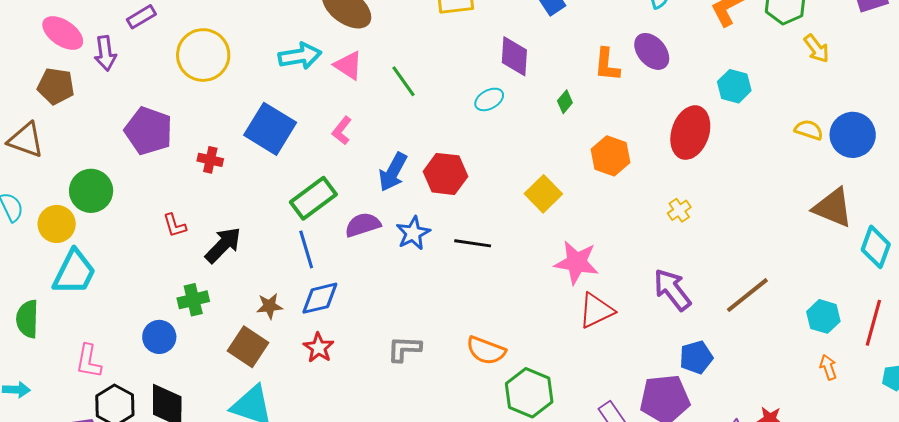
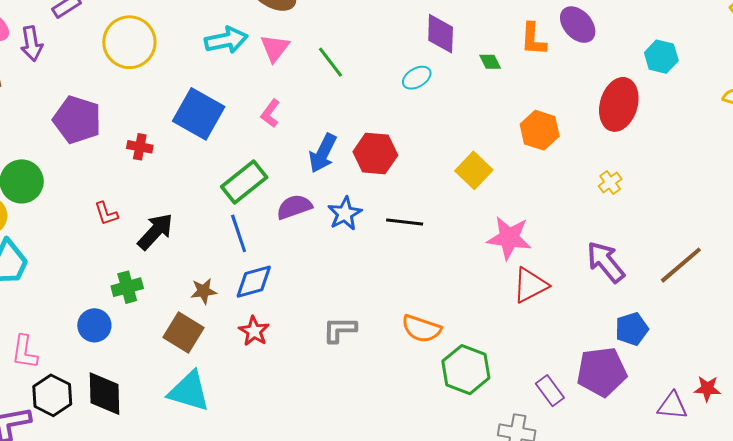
pink triangle: (348, 65) -> (275, 48), turned 36
green diamond: (565, 102) -> (490, 62), moved, turned -65

